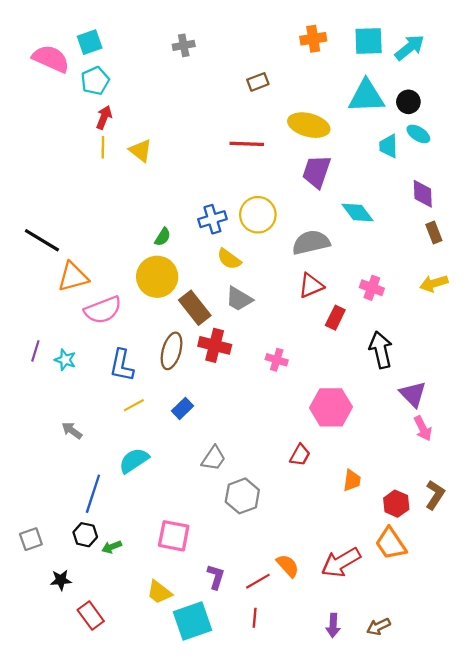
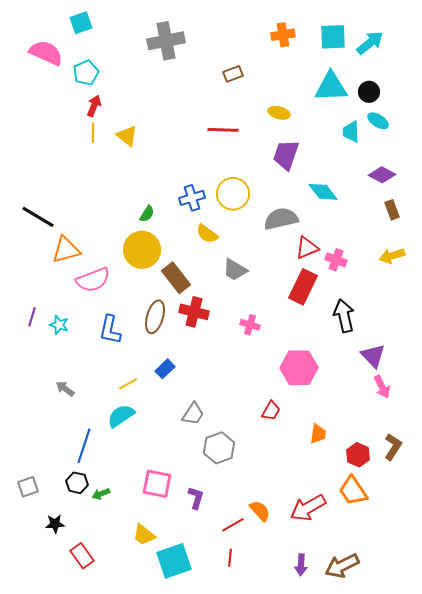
cyan square: (90, 42) -> (81, 23), moved
gray cross: (184, 45) -> (166, 41), size x1.8
yellow ellipse: (309, 125) -> (279, 113), size x0.6
purple diamond: (423, 194) -> (382, 175), turned -60
red triangle: (311, 286) -> (307, 248), moved
gray trapezoid: (239, 299) -> (235, 270), moved
red rectangle: (335, 318) -> (303, 287), size x1.6
yellow line: (134, 405) -> (128, 384), moved
purple L-shape: (216, 577) -> (196, 498), moved
brown arrow: (379, 627) -> (342, 566), size x1.6

